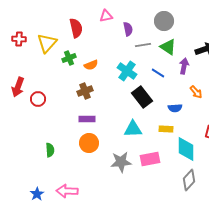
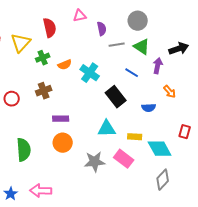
cyan cross: (127, 71) -> (90, 73), moved
brown cross: (85, 91) -> (44, 91), moved
yellow rectangle: (166, 129) -> (135, 137), moved
cyan diamond: (186, 149) -> (160, 149), turned -30
green semicircle: (50, 150) -> (24, 150), size x1.6
pink rectangle: (150, 159) -> (124, 159), turned 48

